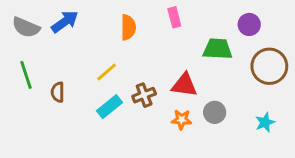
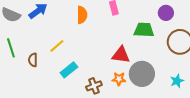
yellow line: (107, 72) -> (57, 46), moved
brown cross: (144, 95) -> (94, 86), moved
gray circle: (215, 112) -> (142, 74), size x1.6

